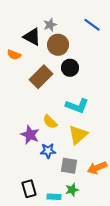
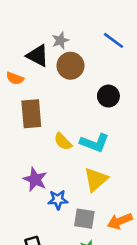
black circle: (70, 68) -> (108, 96), moved
brown rectangle: (41, 77) -> (31, 114), moved, turned -50
yellow semicircle: (50, 122) -> (63, 142), moved

